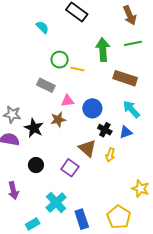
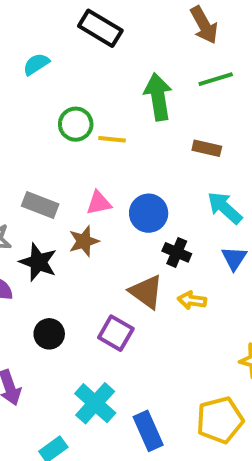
cyan semicircle: (42, 27) -> (36, 64), turned -72
brown rectangle: (125, 78) -> (207, 148), size x0.6
gray rectangle: (46, 85) -> (40, 205), moved
blue triangle: (126, 132) -> (234, 258), moved, turned -32
yellow arrow: (110, 155) -> (192, 300), turned 88
yellow pentagon: (119, 217) -> (220, 420), turned 30

